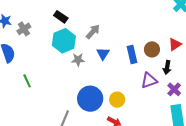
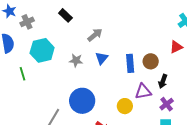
cyan hexagon: (64, 41) -> (42, 50), moved
red triangle: (175, 44) -> (176, 47), moved
yellow circle: (117, 100) -> (125, 106), moved

